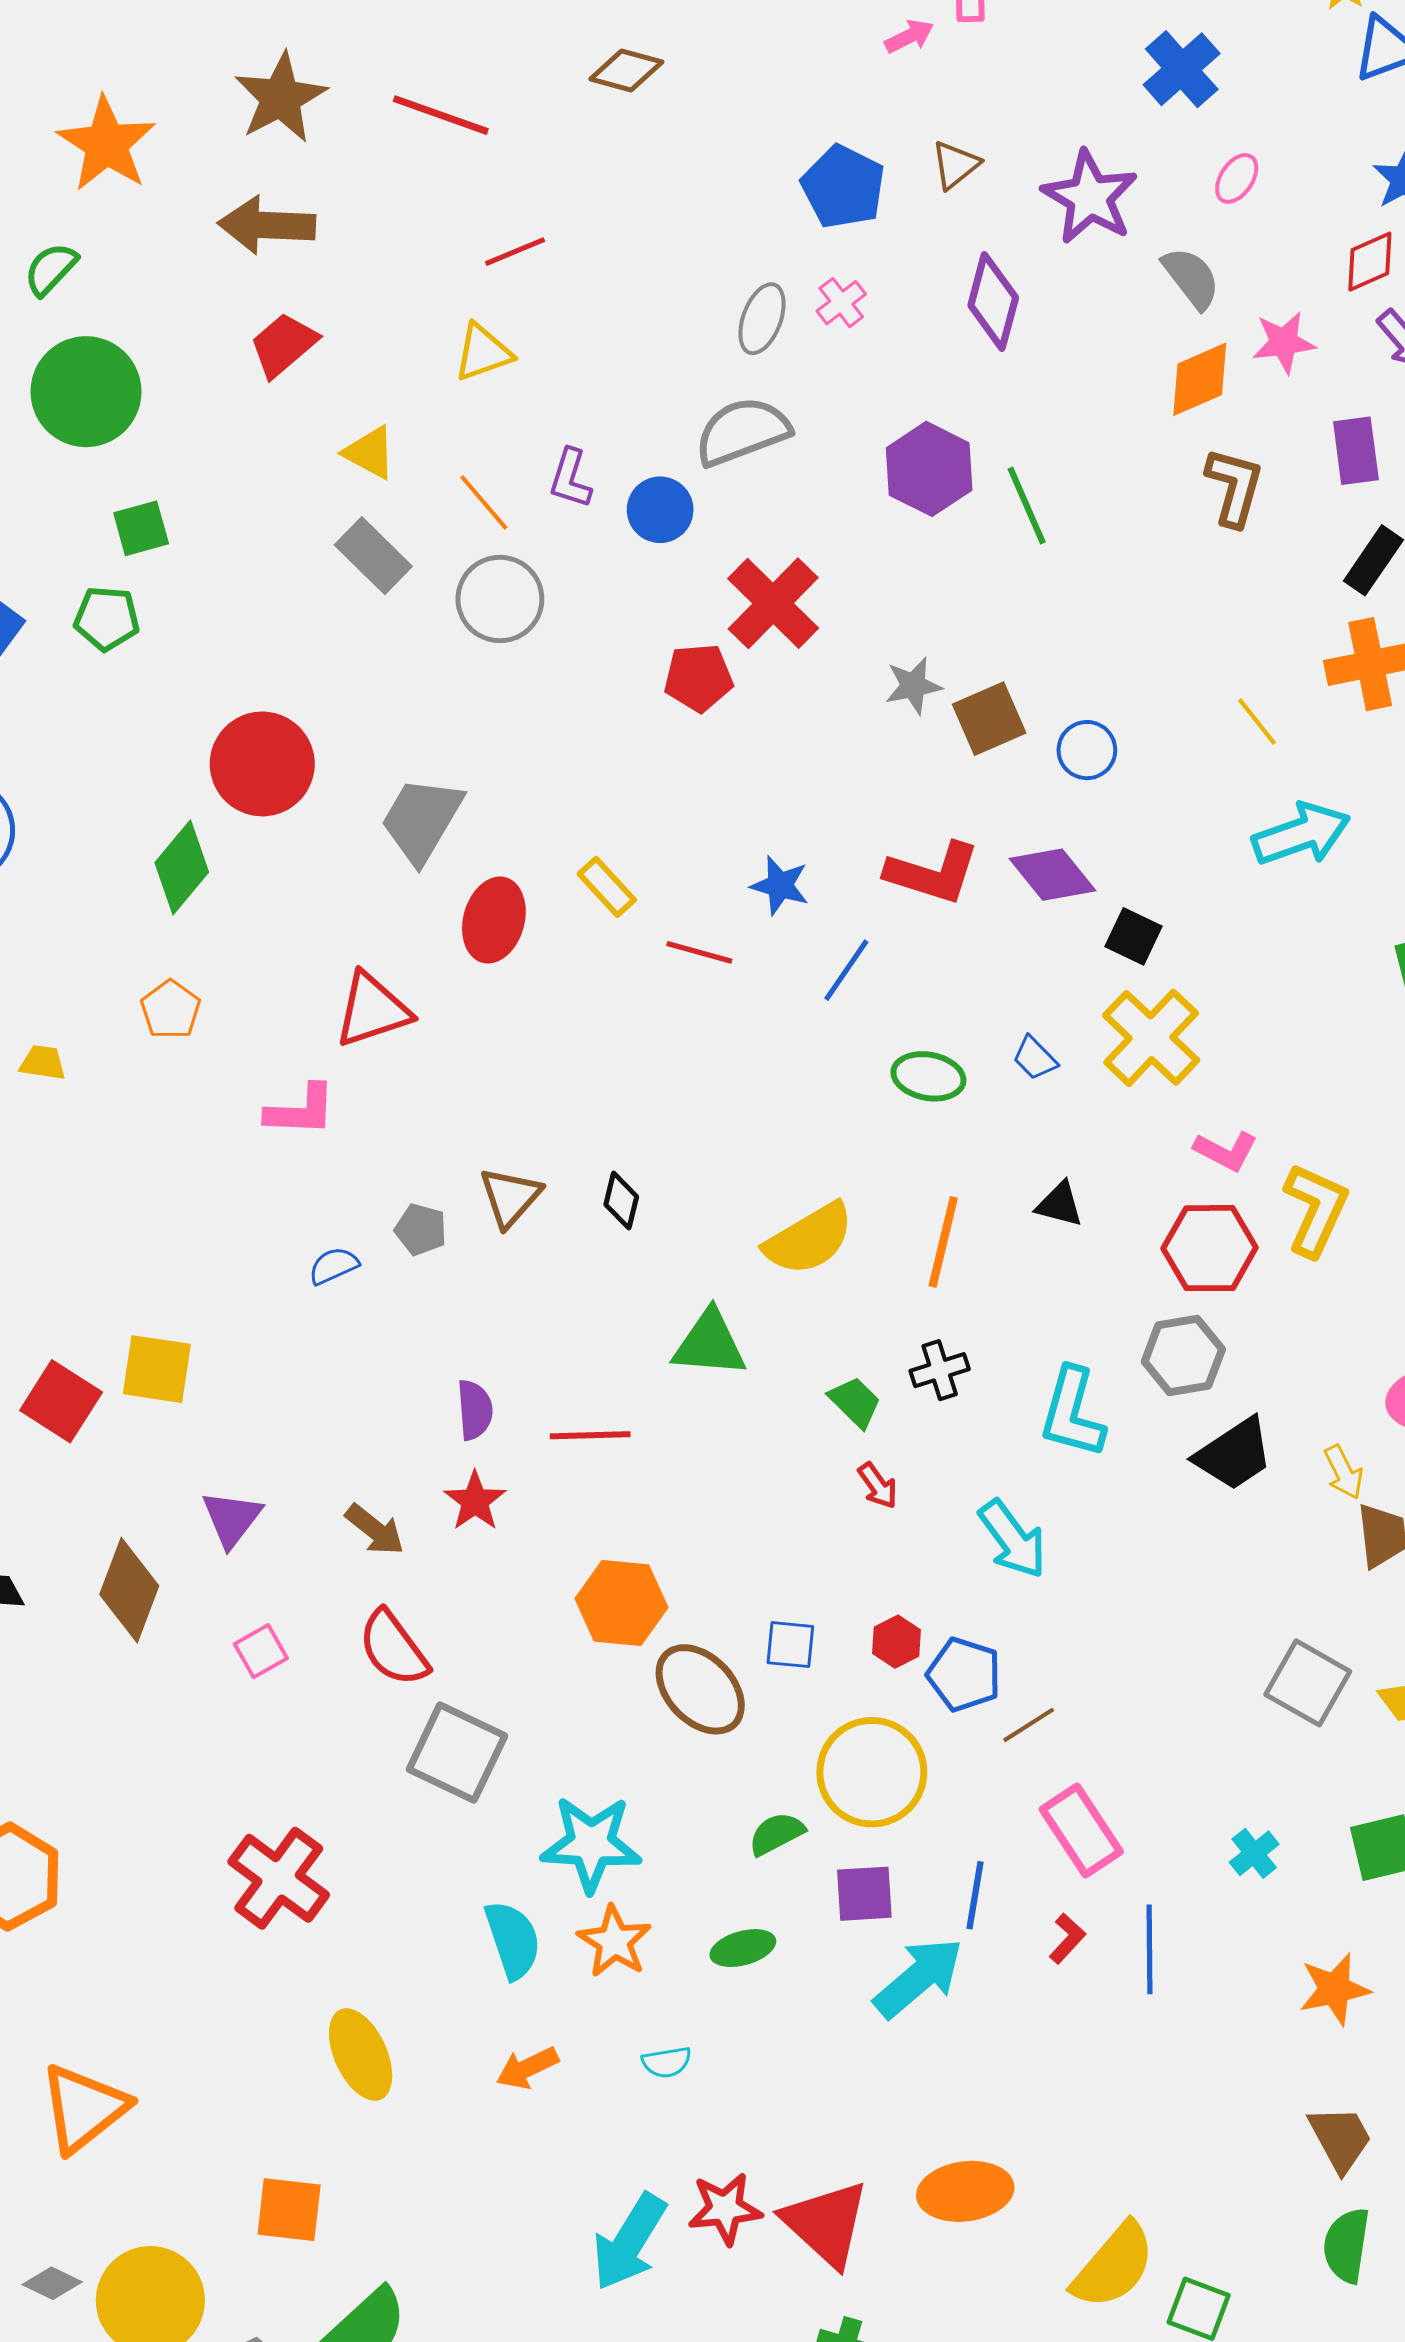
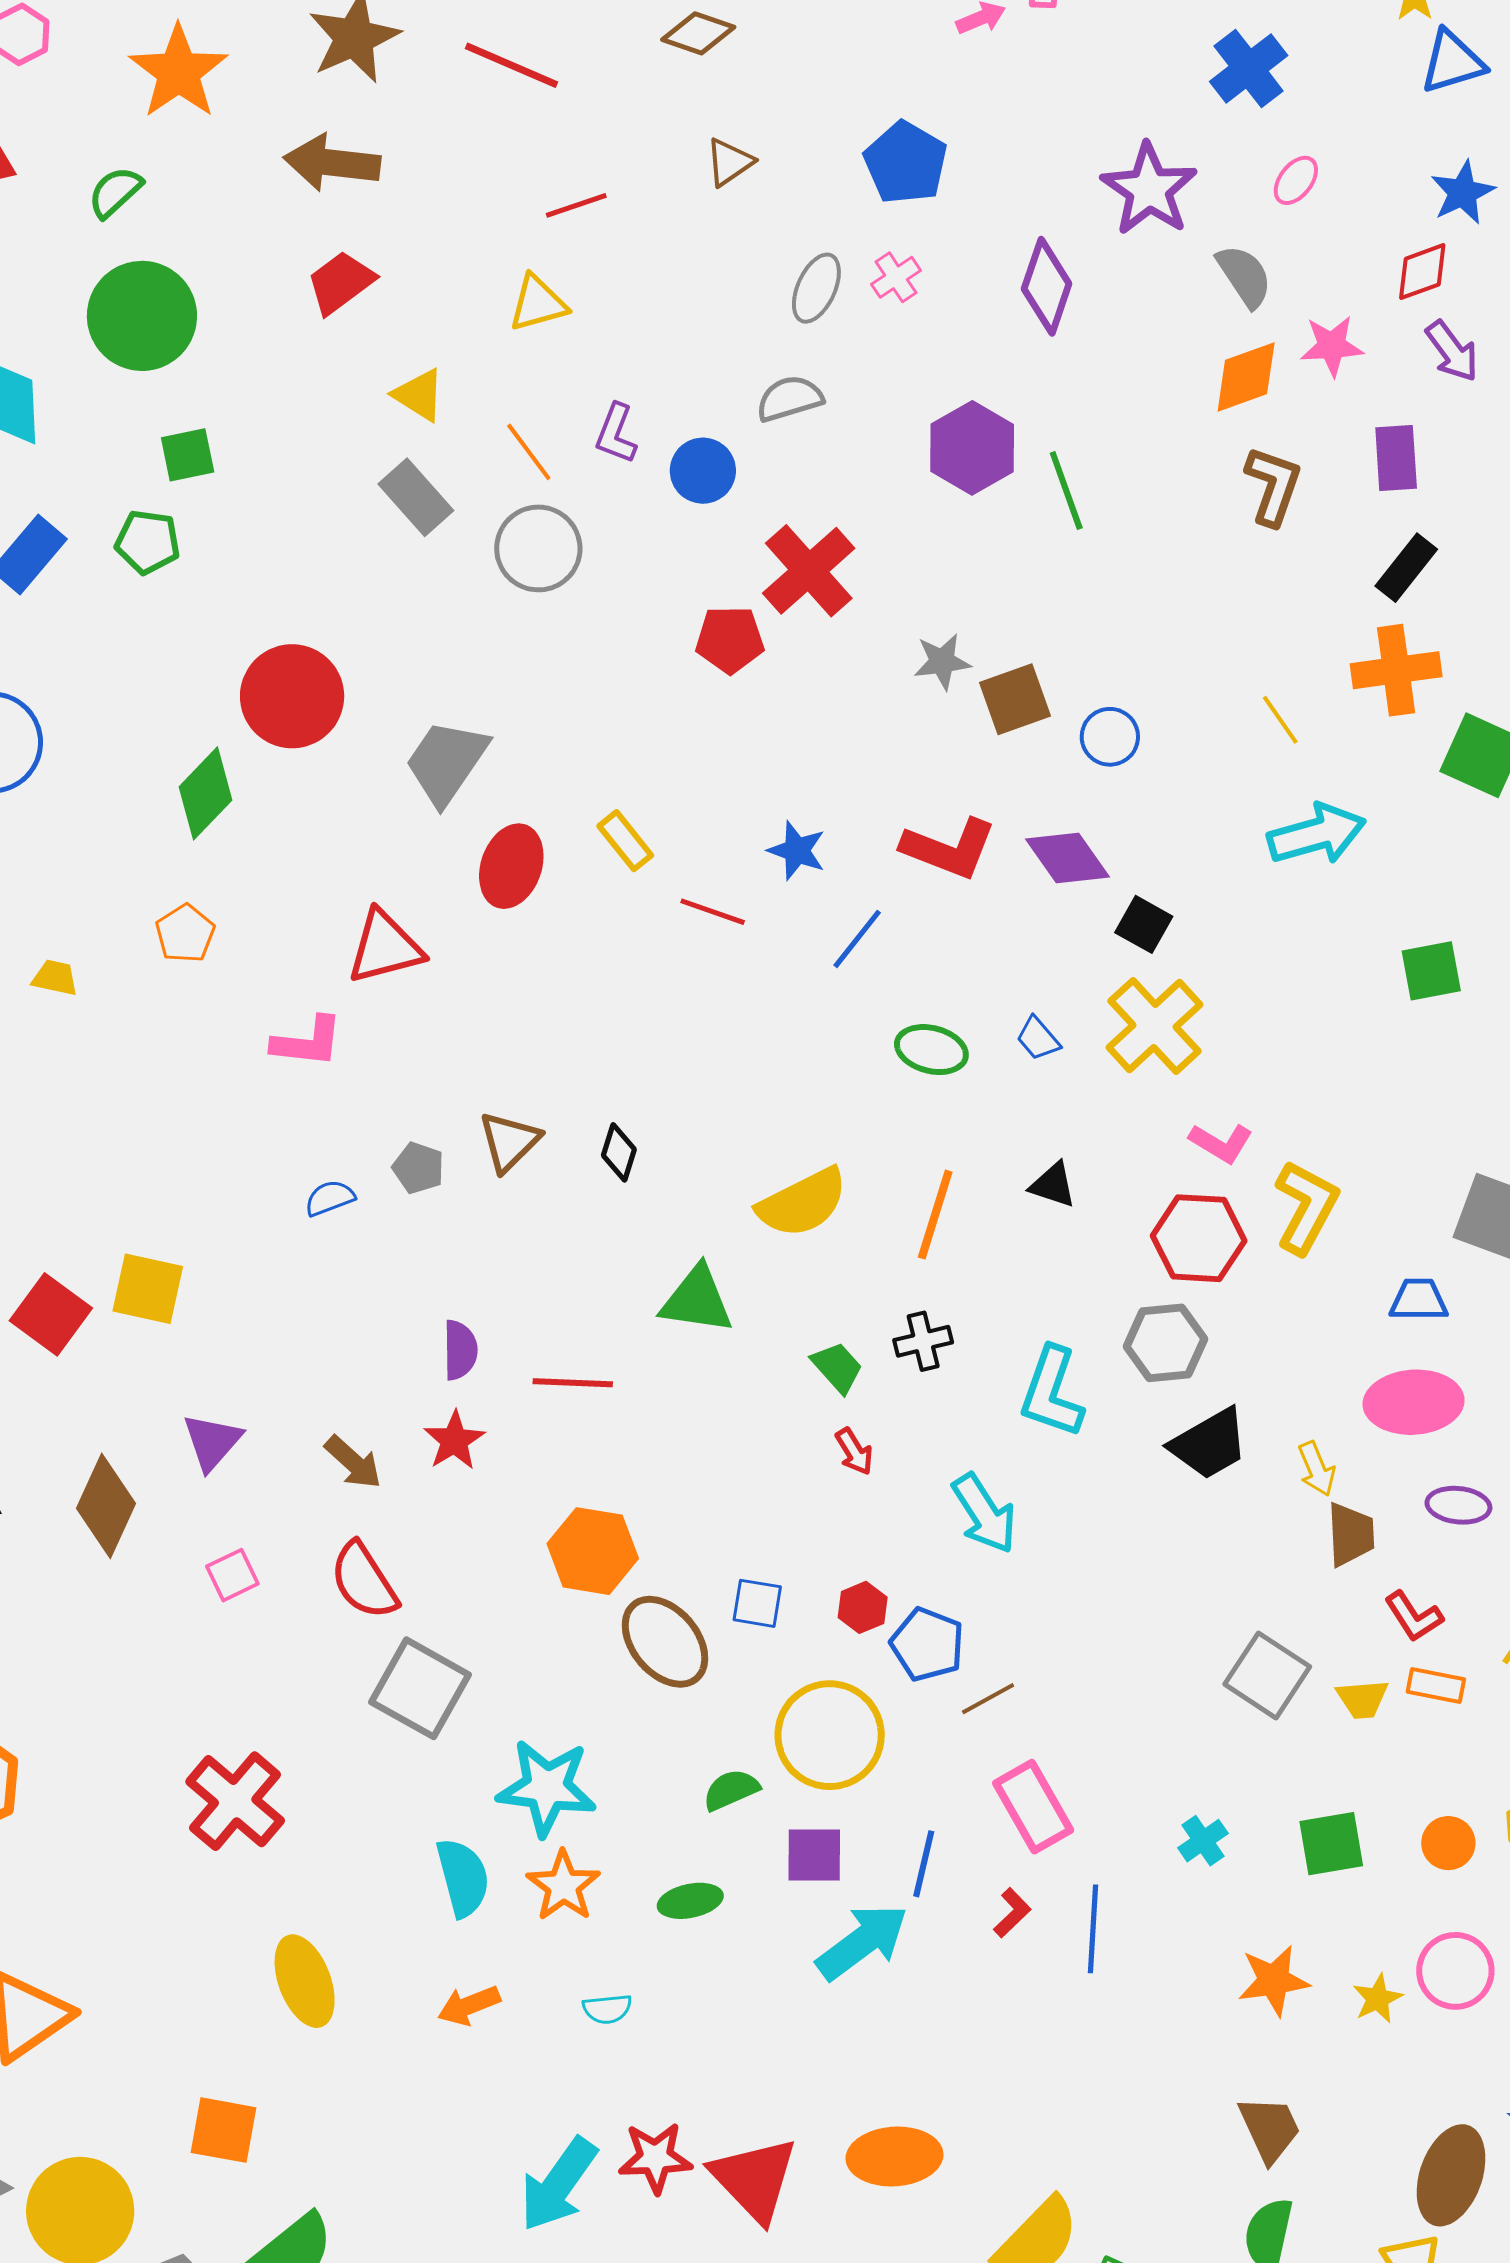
brown triangle: (955, 165) -> (729, 162), moved
gray semicircle: (742, 431) -> (790, 398), size x0.7

